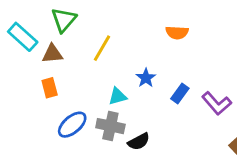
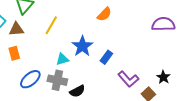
orange semicircle: (177, 33) -> (104, 14), turned -49
blue star: (146, 78) -> (82, 46), size x1.5
purple L-shape: (217, 103) -> (128, 79), moved

